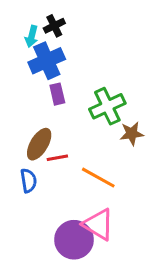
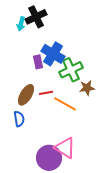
black cross: (54, 26) -> (36, 17), size x1.5
blue cross: (47, 61) -> (53, 54), moved, turned -35
red line: (57, 158) -> (46, 93), moved
orange line: (98, 178) -> (65, 104), moved

